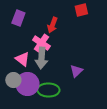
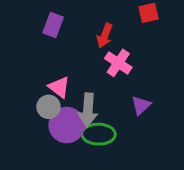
pink cross: (41, 43) -> (118, 63), moved
gray arrow: (41, 58) -> (88, 110), moved
gray circle: (13, 80) -> (49, 107), moved

